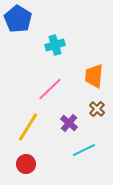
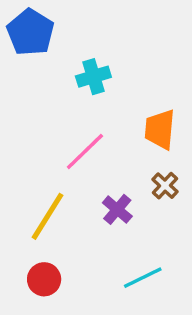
cyan line: (84, 150) -> (143, 278), moved

